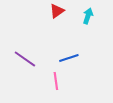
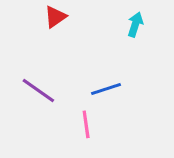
red triangle: (57, 11) -> (55, 17), moved

